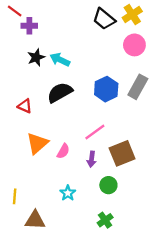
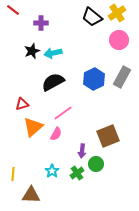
purple cross: (29, 26) -> (41, 23), moved
cyan arrow: (60, 60) -> (53, 53), turned -36
red triangle: (25, 106) -> (22, 104), moved, turned -40
pink line: (95, 132) -> (63, 113), moved
purple arrow: (91, 159) -> (82, 151), moved
cyan star: (68, 193) -> (52, 171), moved
green cross: (105, 220) -> (77, 173), moved

